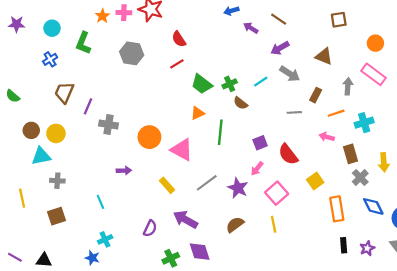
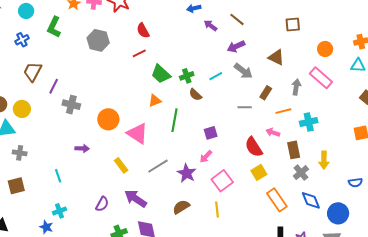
red semicircle: (288, 154) -> (254, 147), moved
orange rectangle: (337, 209) -> (277, 200), turned -30

